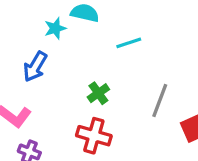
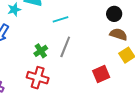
gray line: (160, 101) -> (65, 47), moved

